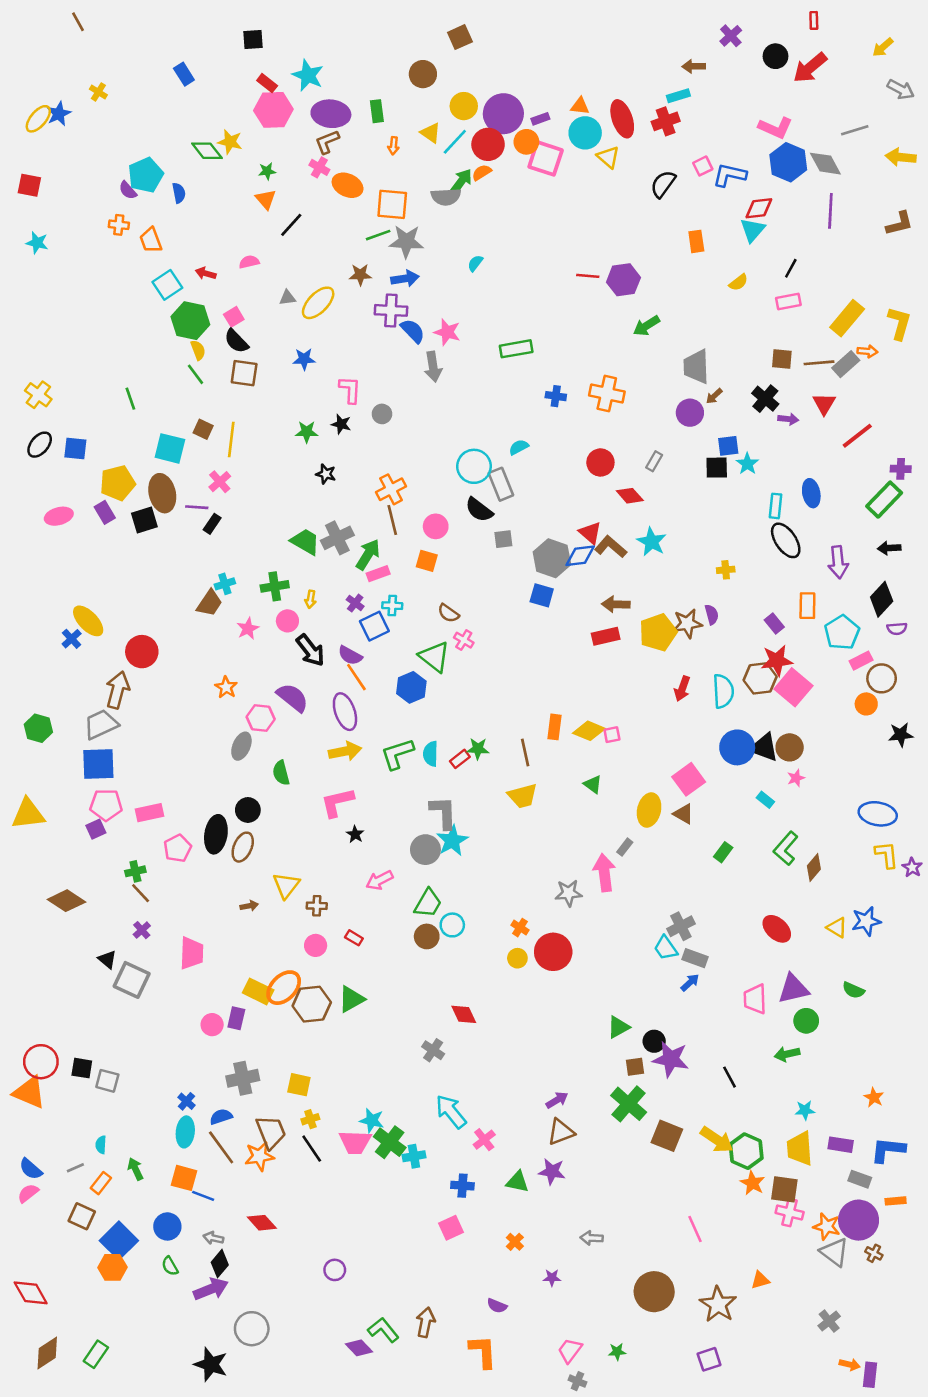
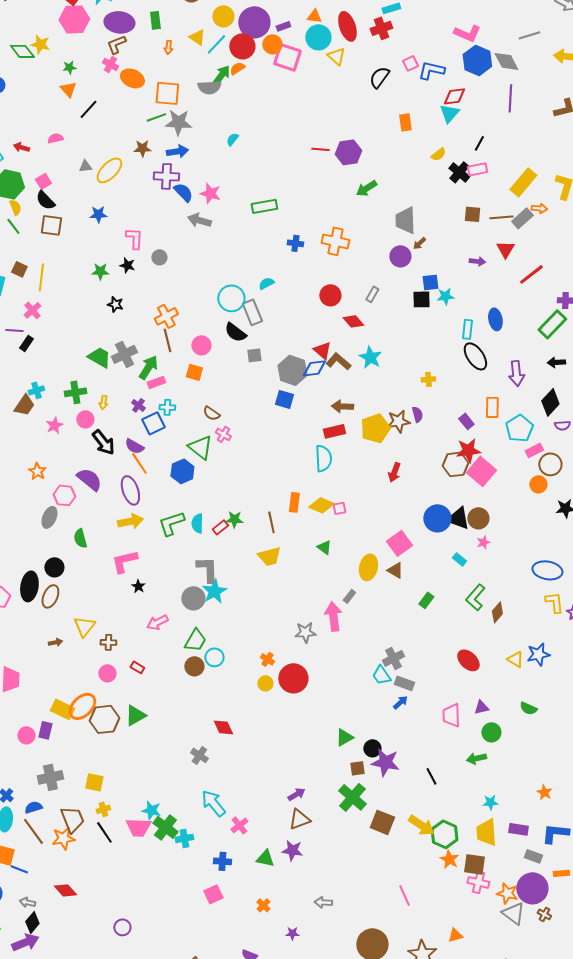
gray arrow: (433, 367) -> (199, 220), turned 115
black cross: (765, 399) -> (459, 172), moved
cyan star: (747, 464) -> (445, 296), turned 30
cyan semicircle: (723, 691) -> (323, 458), moved
purple triangle: (793, 989) -> (481, 707), size x0.6

